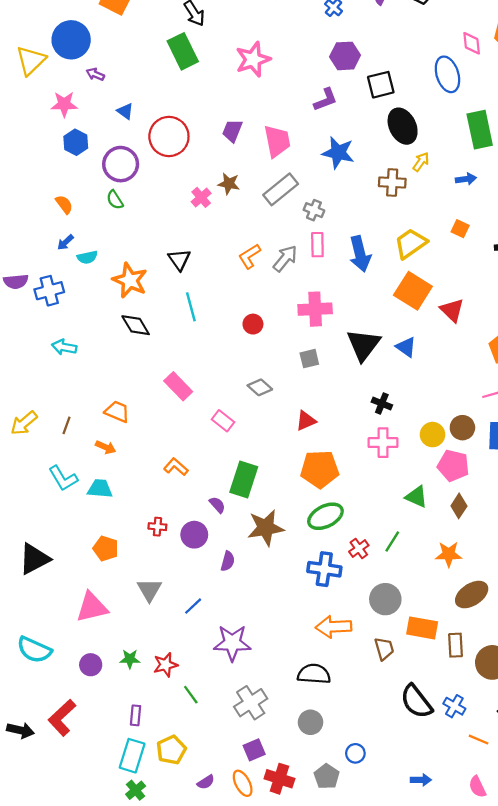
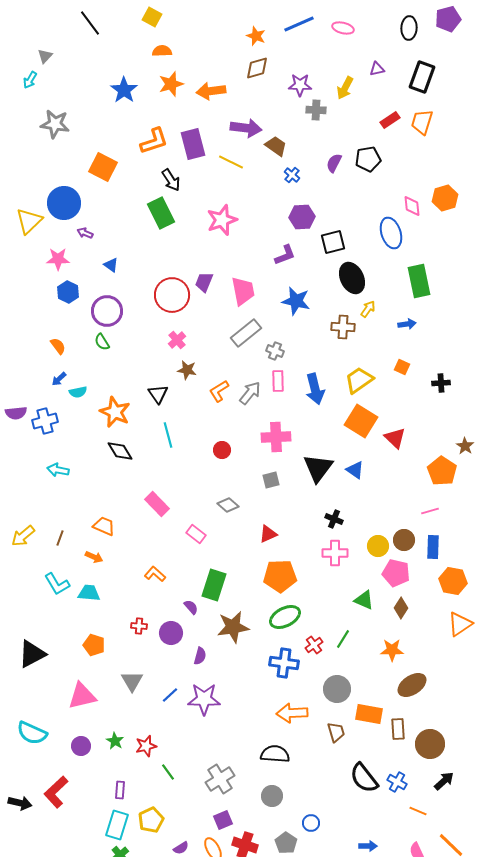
red circle: (169, 136) -> (172, 295), moved
brown star: (229, 184) -> (187, 370), moved
purple star: (232, 643) -> (204, 699), moved
green star: (130, 659) -> (115, 741), turned 30

